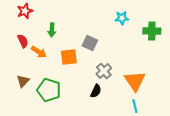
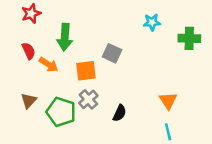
green arrow: (52, 30) -> (65, 37), size x1.5
gray cross: (104, 71) -> (88, 99), moved
orange triangle: (135, 81) -> (168, 101), size x0.7

